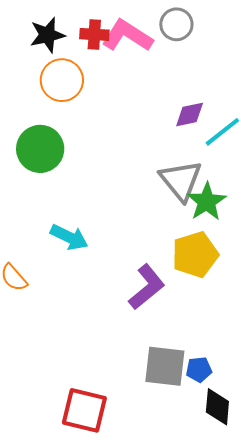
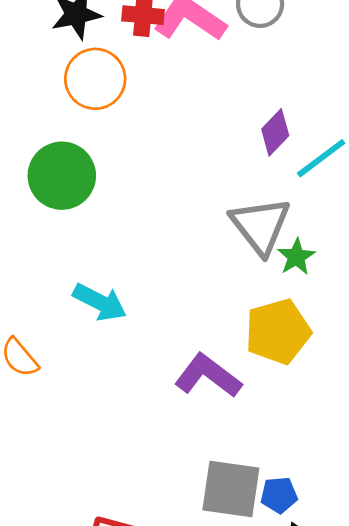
purple diamond: (190, 114) -> (275, 132), turned -36
green star: (207, 202) -> (296, 257), size x0.7
purple L-shape: (147, 287) -> (208, 376), turned -105

